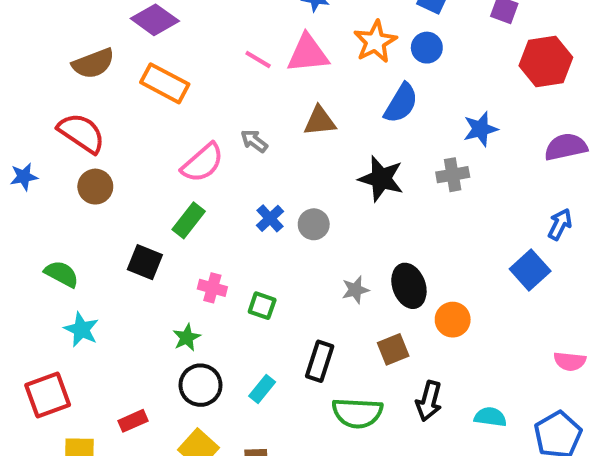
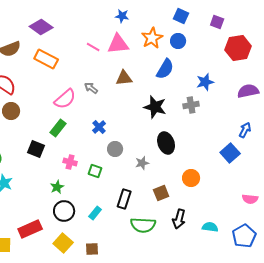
gray circle: (314, 224) -> (115, 149), moved
black ellipse: (409, 286) -> (166, 143), moved
red rectangle: (133, 421) -> (30, 229), size x1.6

